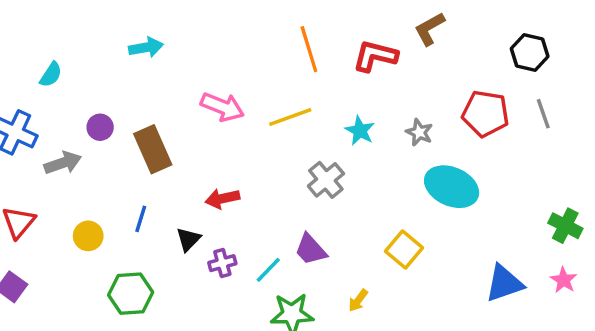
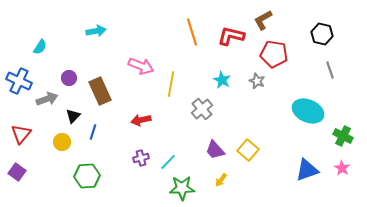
red pentagon: (485, 114) -> (274, 54), moved
yellow line: (290, 117) -> (171, 84), moved, turned -60
cyan ellipse: (452, 187) -> (308, 111), moved
black triangle: (188, 239) -> (73, 116), moved
purple trapezoid: (311, 249) -> (215, 150), moved

